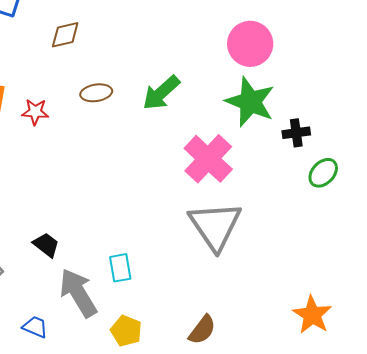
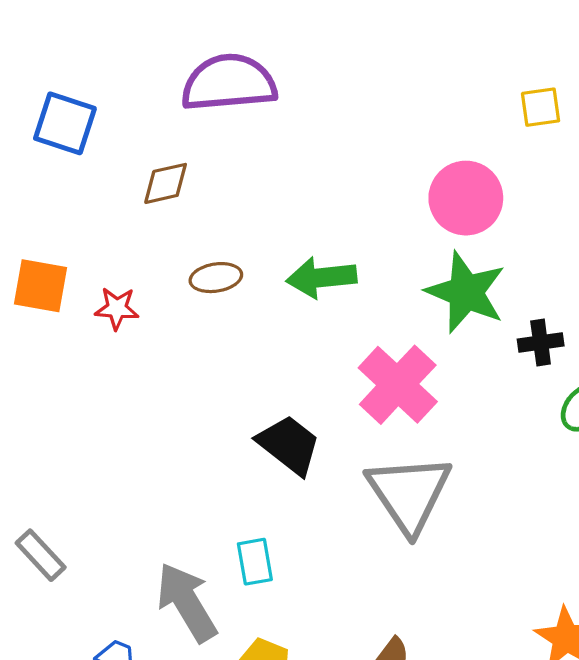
green arrow: (161, 93) -> (321, 278), turned 36
black trapezoid: (46, 245) -> (289, 445), moved, size x1.5

